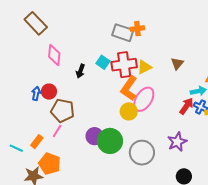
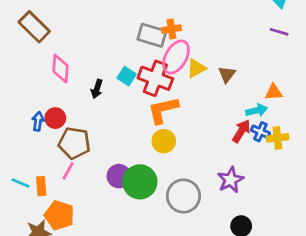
red cross: (124, 65) -> (155, 78), turned 30
yellow triangle: (144, 67) -> (196, 68), moved
orange L-shape: (129, 88) -> (163, 110), turned 45
pink ellipse: (144, 99) -> (176, 57), moved
orange rectangle: (37, 142) -> (41, 186), turned -40
cyan line: (16, 148) -> (20, 183), moved

